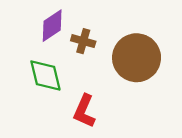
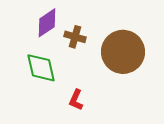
red L-shape: (84, 111) -> (76, 100), size x0.7

